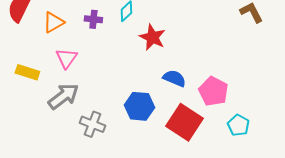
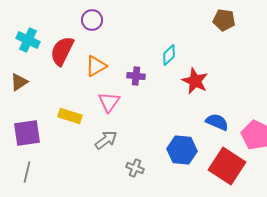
purple cross: (93, 19) -> (136, 76), moved
gray arrow: (63, 96) -> (106, 140), size x0.7
gray cross: (92, 124) -> (135, 168), size x0.7

